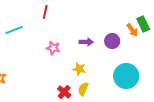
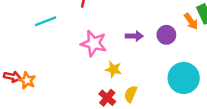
pink star: (53, 48) -> (94, 43), size x1.5
yellow star: (79, 69) -> (113, 69), moved

